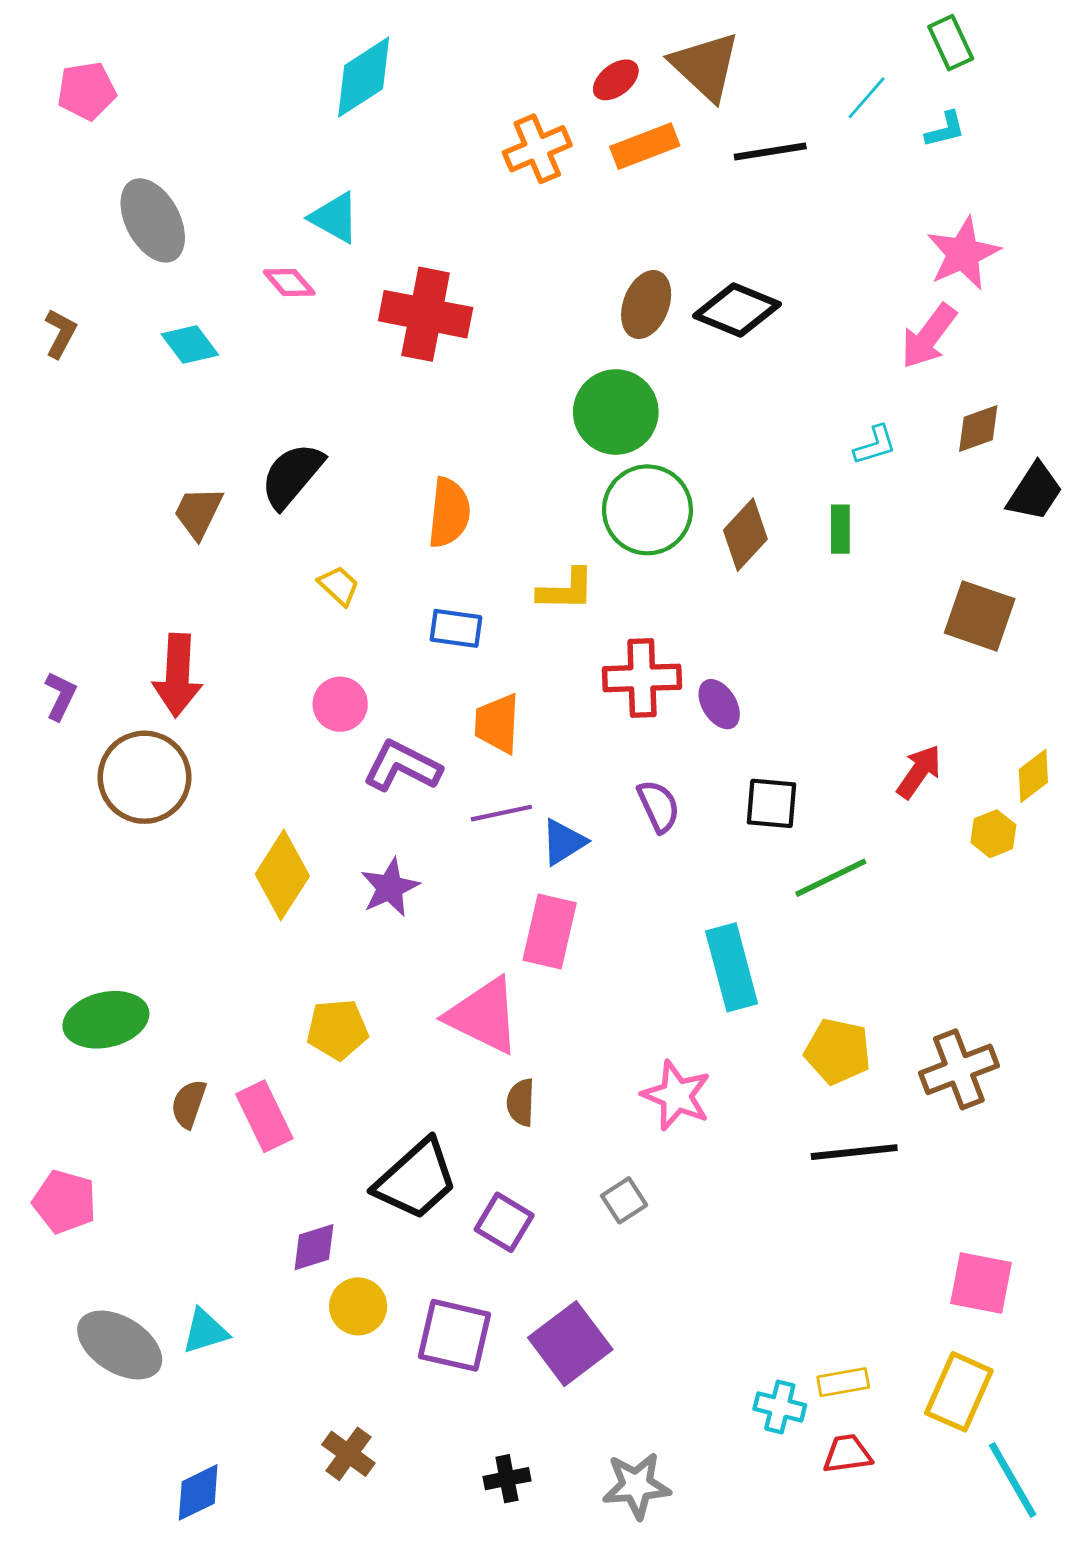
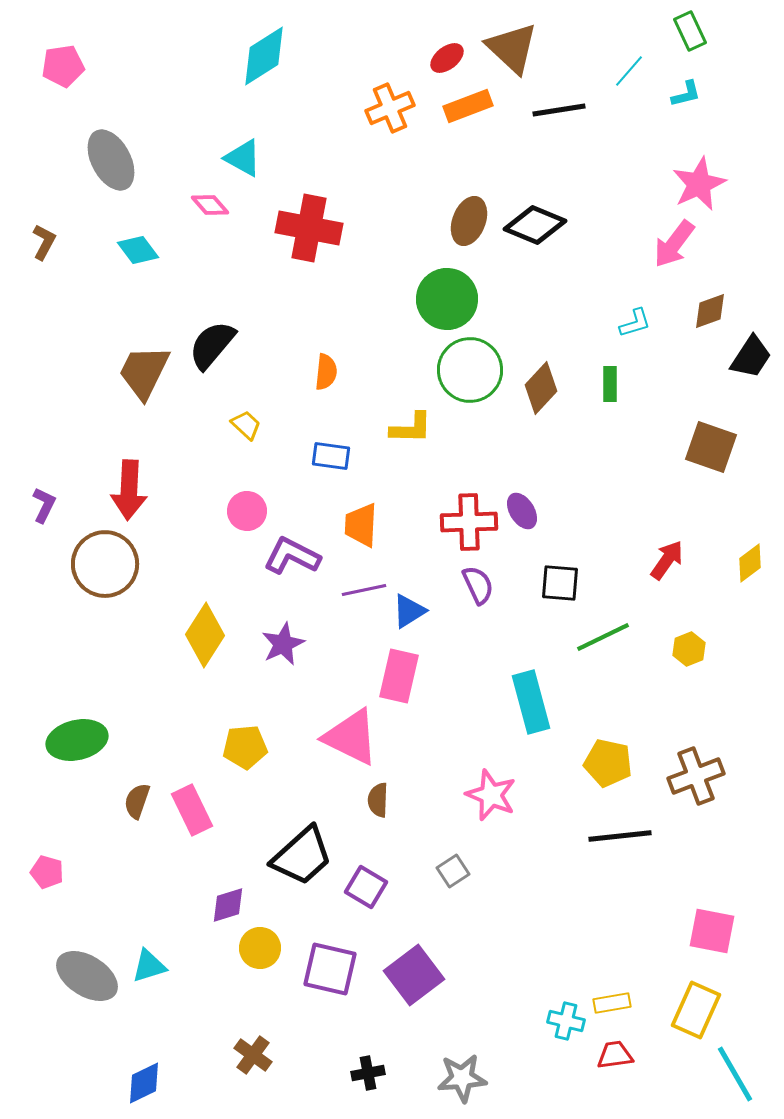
brown trapezoid: (198, 513) -> (144, 372), size x1.4
orange semicircle: (449, 513) -> (326, 372), size x0.7
red cross: (642, 678) -> (469, 522), moved
yellow hexagon: (993, 834) -> (689, 649), moved
pink pentagon: (65, 1202) -> (47, 872), size x0.7

